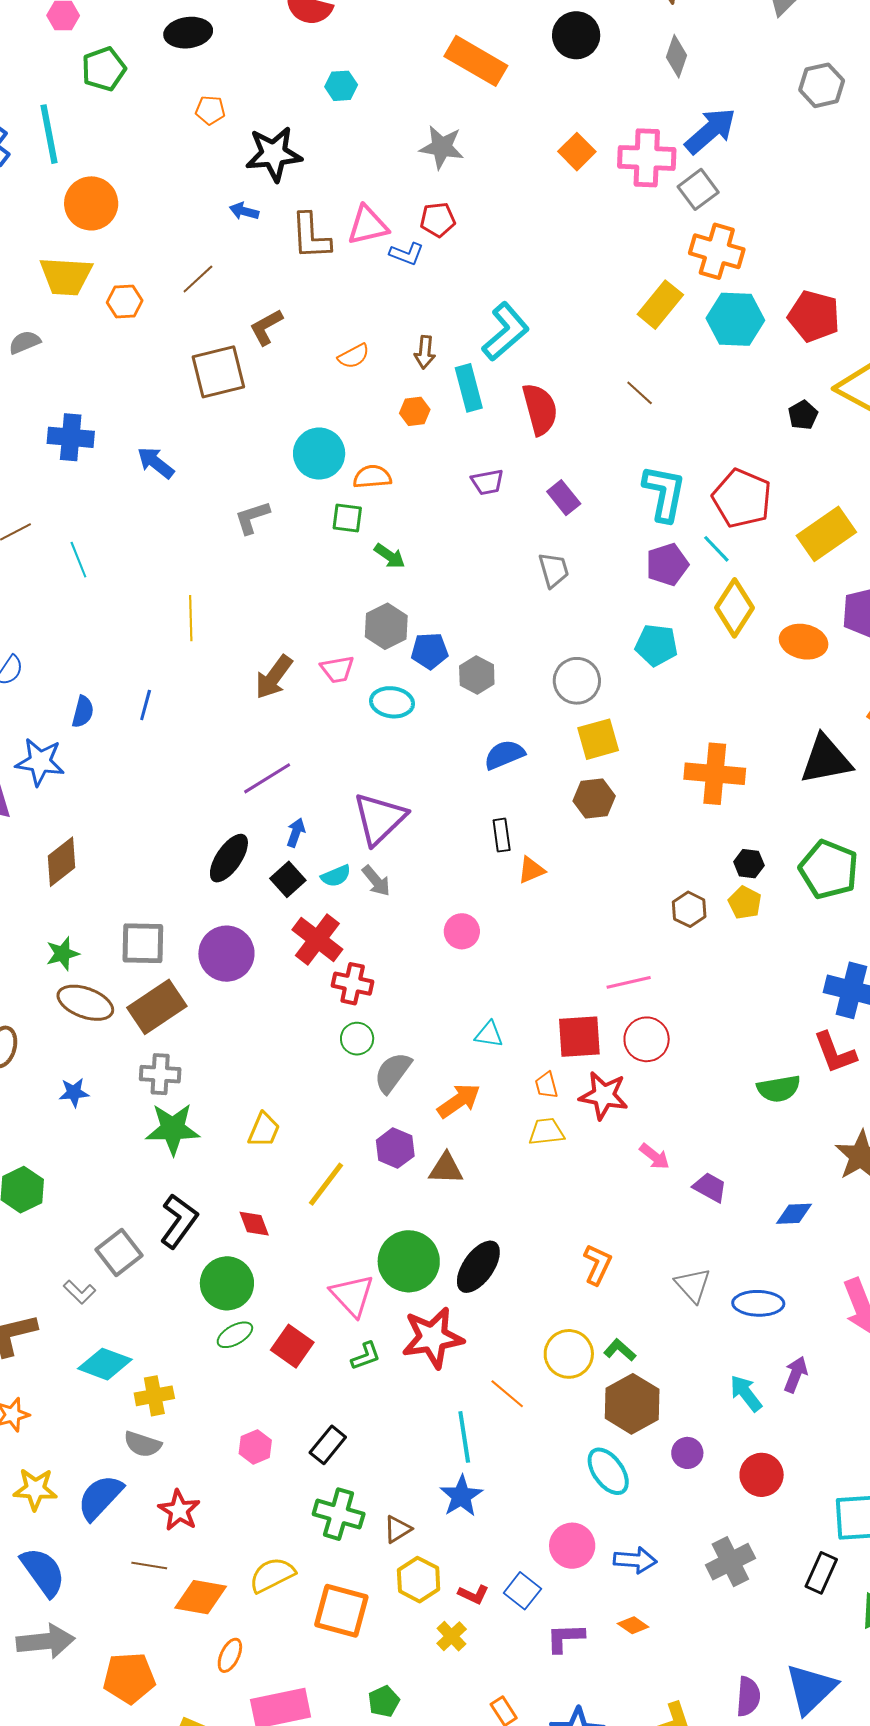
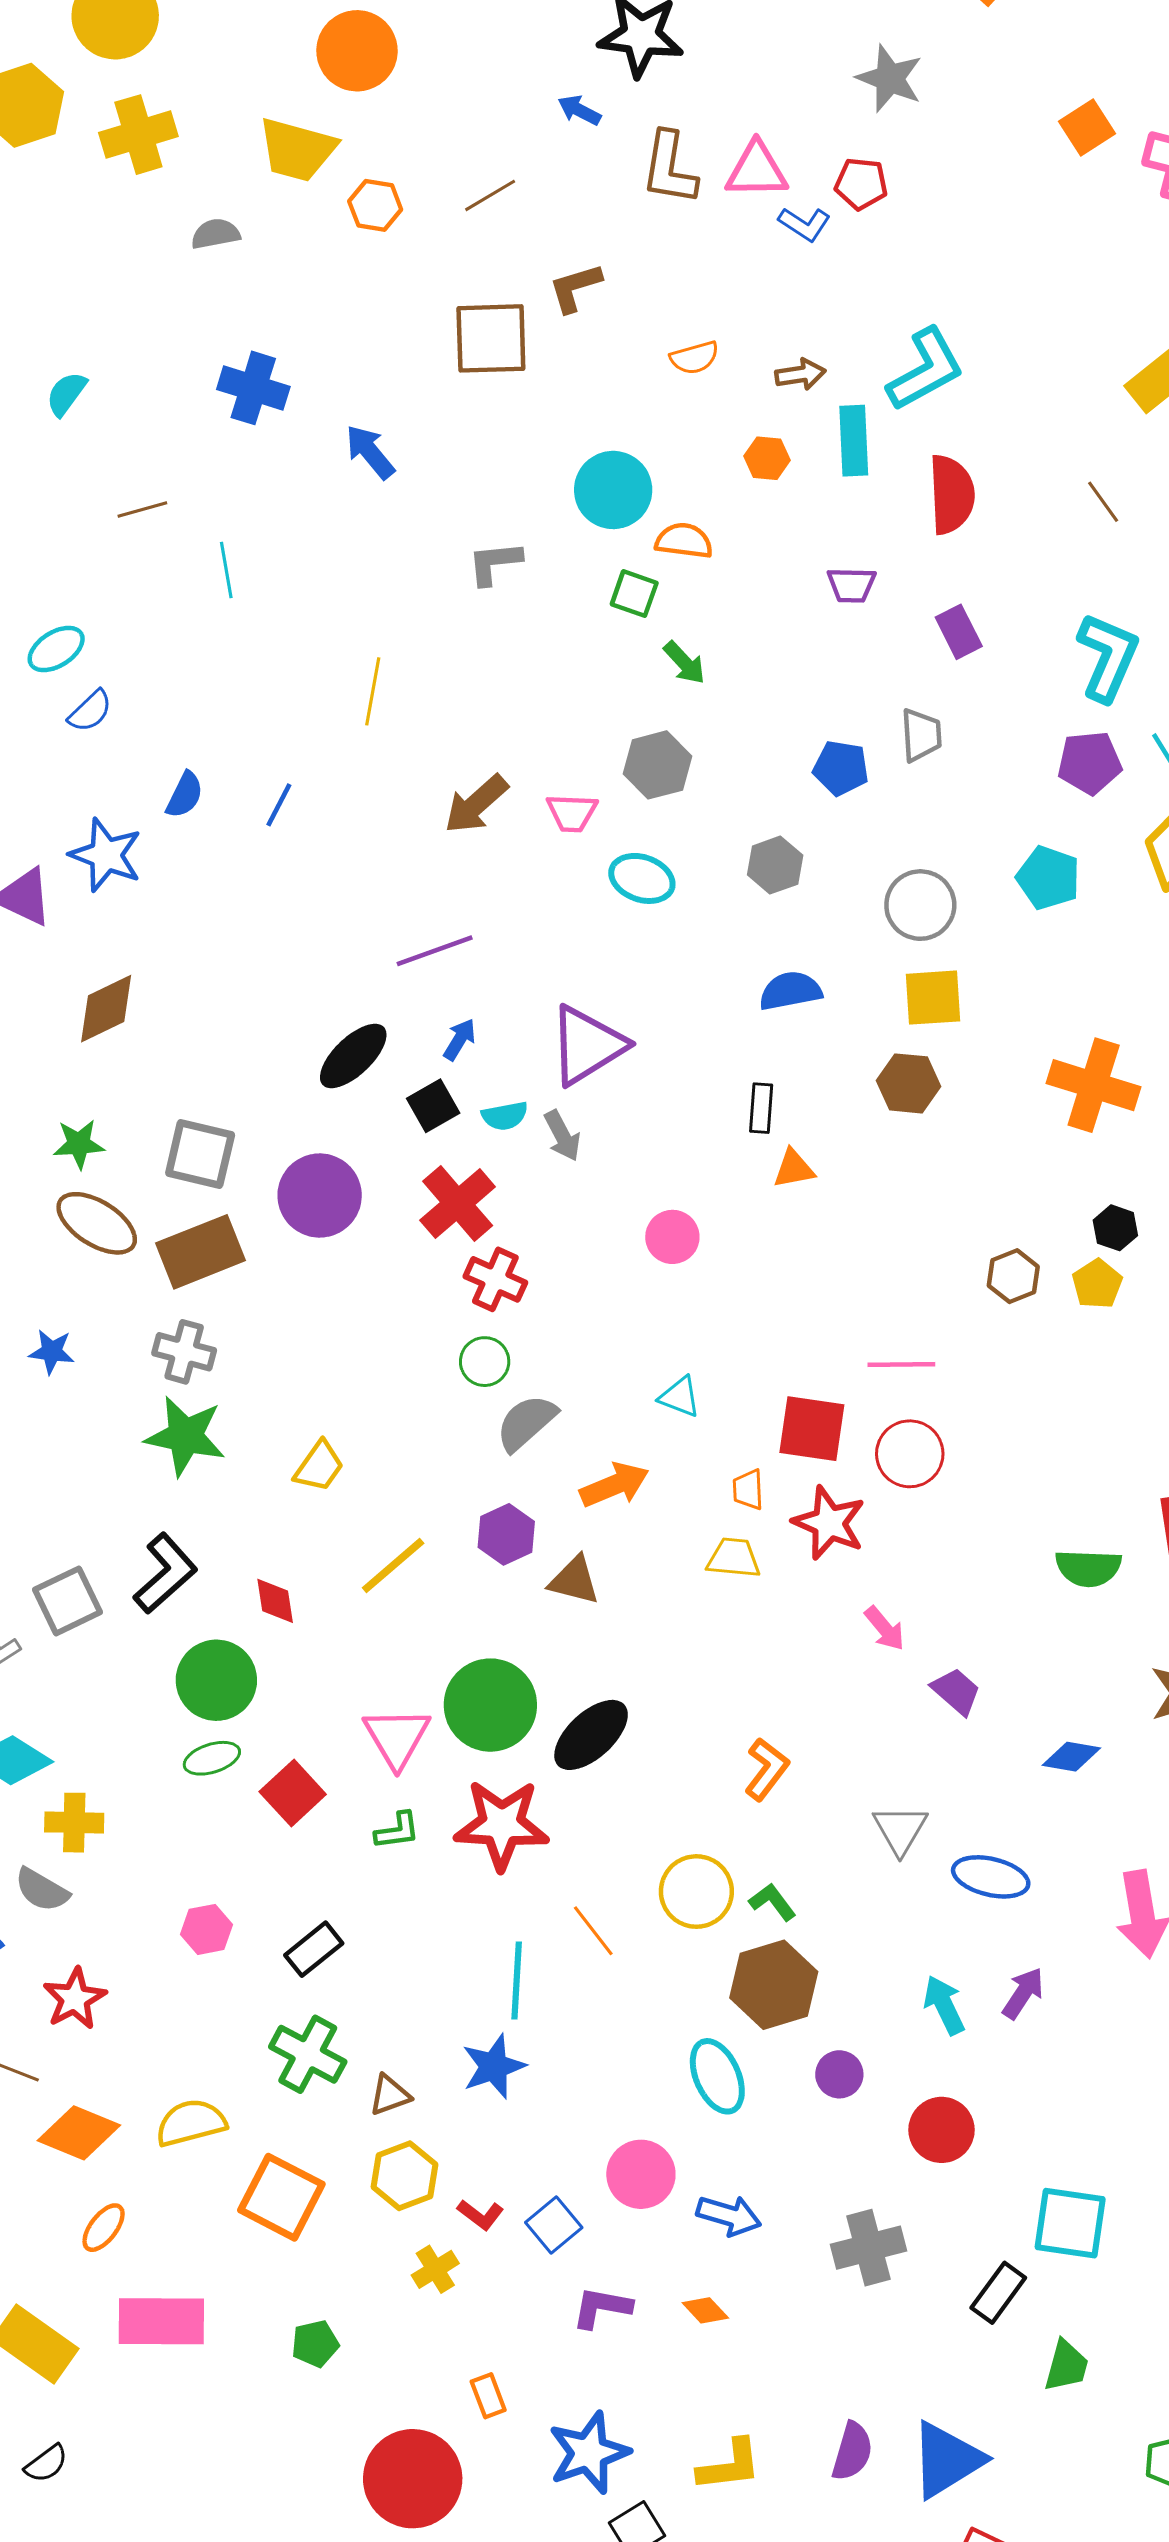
brown arrow: (425, 352) -> (800, 374), turned -116
blue pentagon: (430, 651) -> (841, 768), moved

